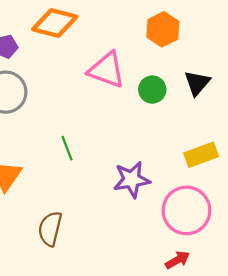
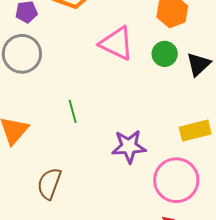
green circle: (152, 90) -> (165, 54), moved

